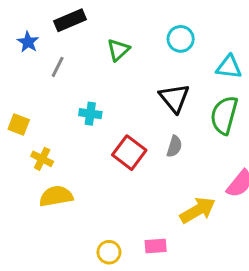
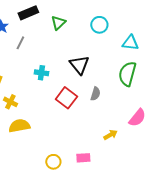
green triangle: (118, 50) -> (58, 23), moved
black triangle: (174, 98) -> (79, 65), moved
yellow arrow: (198, 210) -> (110, 135), size x0.6

